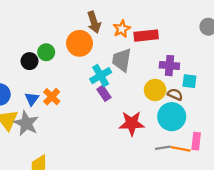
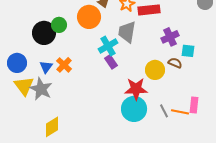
black circle: (29, 61) -> (44, 33), size x1.5
purple cross: (169, 66) -> (170, 37), turned -30
yellow circle: (155, 90) -> (155, 70), moved
cyan circle: (172, 117) -> (134, 109), moved
gray line: (163, 148) -> (164, 111), turned 72

